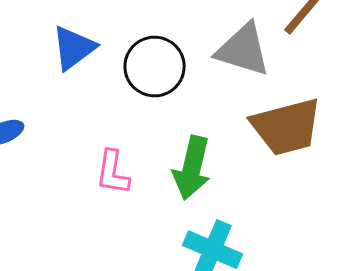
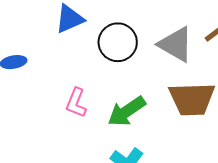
green arrow: (192, 168) -> (127, 111), turned 30

